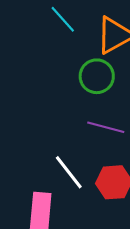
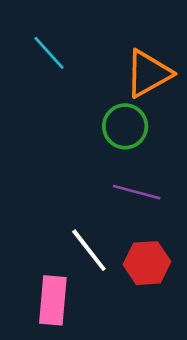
cyan line: (63, 19) -> (49, 53), moved

